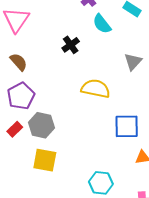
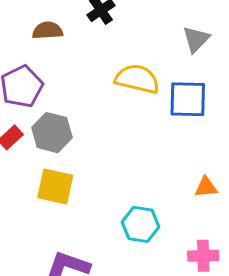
brown semicircle: (19, 62) -> (48, 31), moved, turned -54
blue square: (127, 126) -> (188, 99), moved

